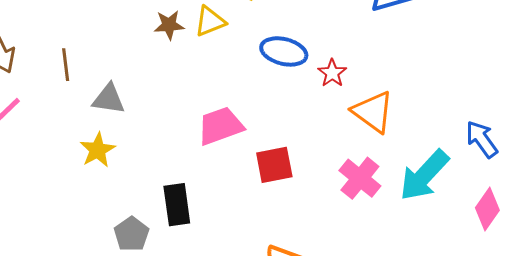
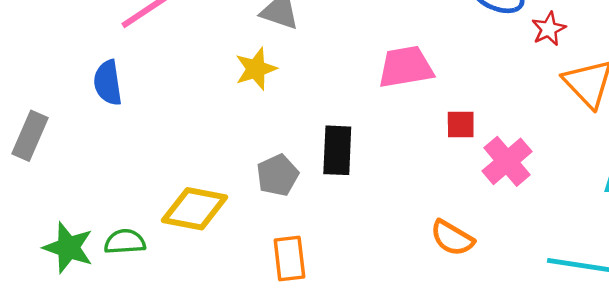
red square: (274, 165) -> (461, 125), size x0.7
pink cross: (360, 178) -> (507, 161), moved

